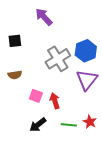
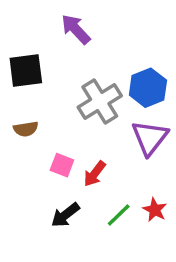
black square: (15, 41) -> (26, 71), size x1.5
red arrow: (55, 101) -> (95, 174), turned -126
green line: (69, 125) -> (119, 215), turned -49

